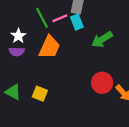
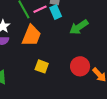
yellow square: (40, 94) -> (42, 66), moved

